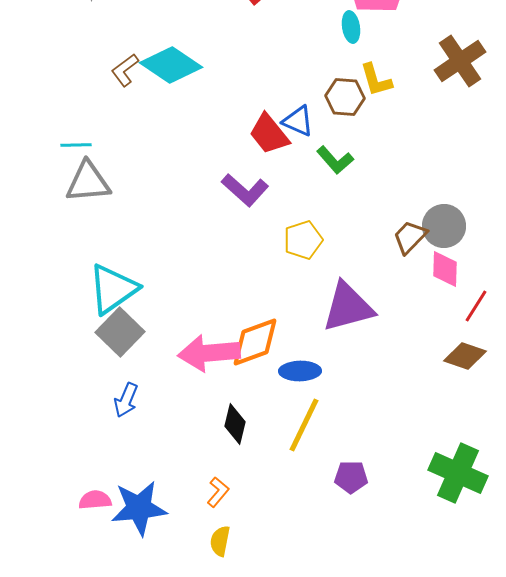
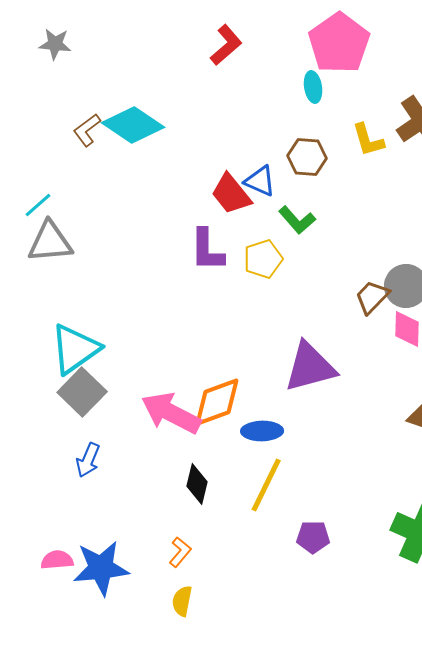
yellow L-shape: (376, 80) -> (368, 140), moved
cyan line: (76, 145) -> (38, 205), turned -40
purple L-shape: (245, 190) -> (207, 250), turned 48
yellow pentagon: (303, 240) -> (263, 259), moved
pink arrow: (209, 353) -> (171, 413), turned 32

